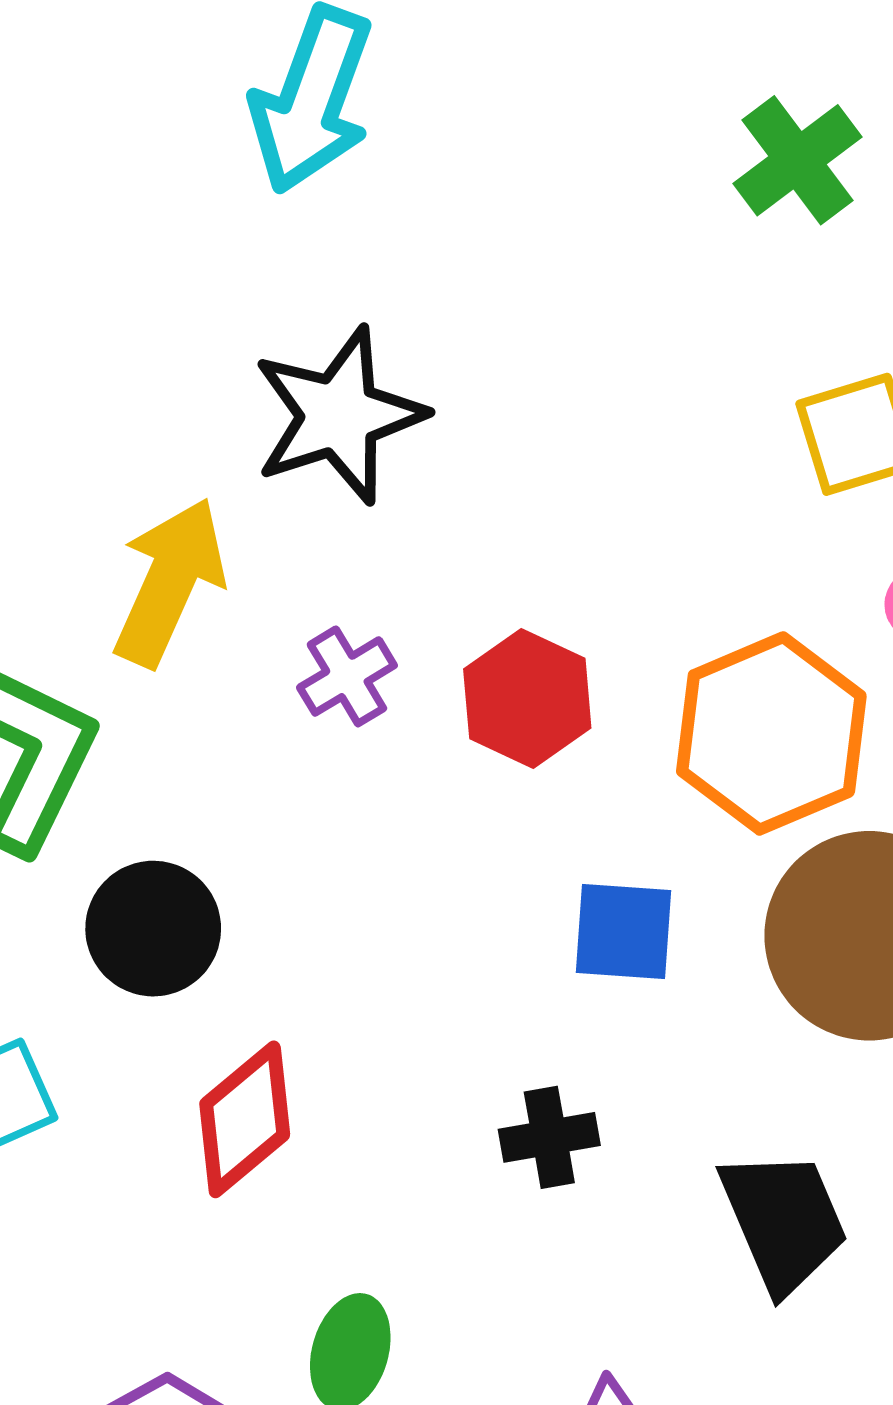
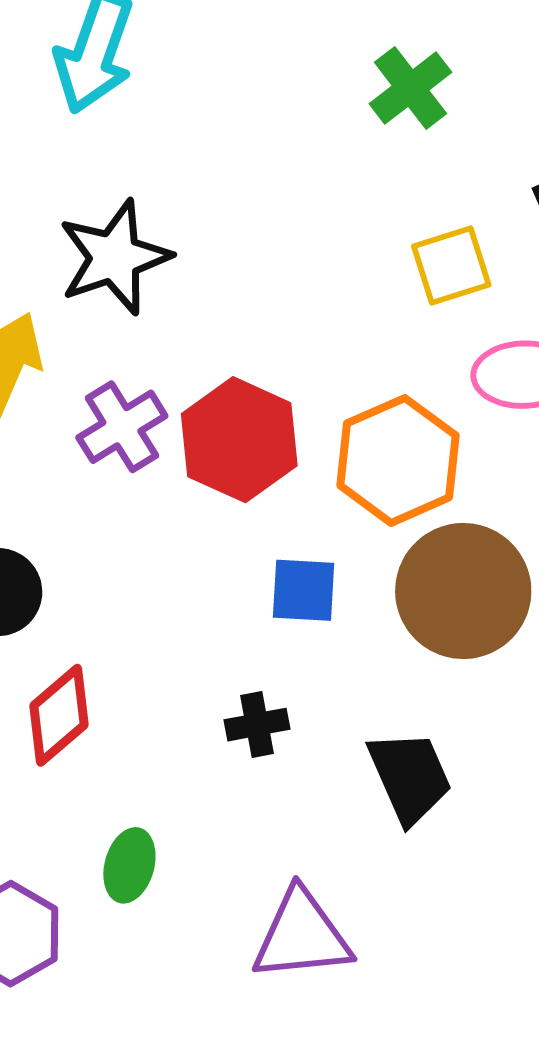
purple cross: (347, 676) -> (122, 427), size x1.4
red hexagon: (527, 698) -> (239, 440), size x1.4

